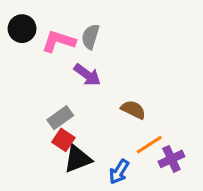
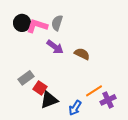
black circle: (22, 29) -> (22, 23), moved
brown semicircle: (133, 110) -> (82, 54), moved
gray rectangle: (60, 118) -> (26, 78), moved

